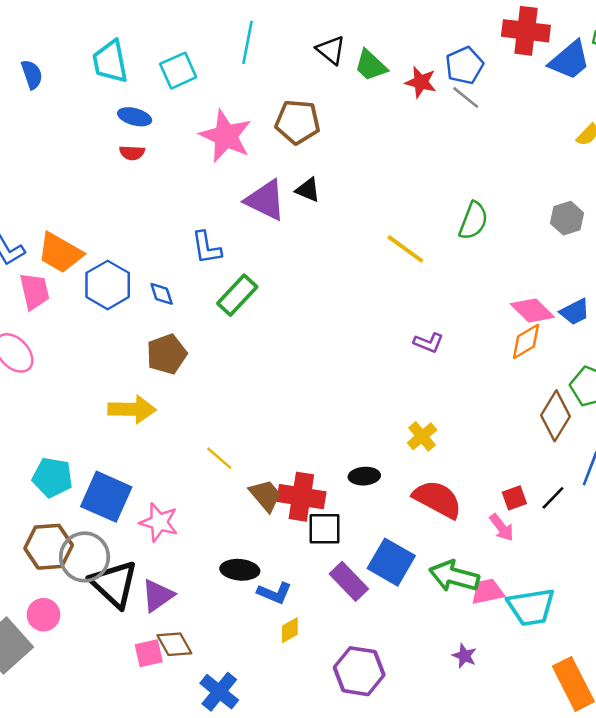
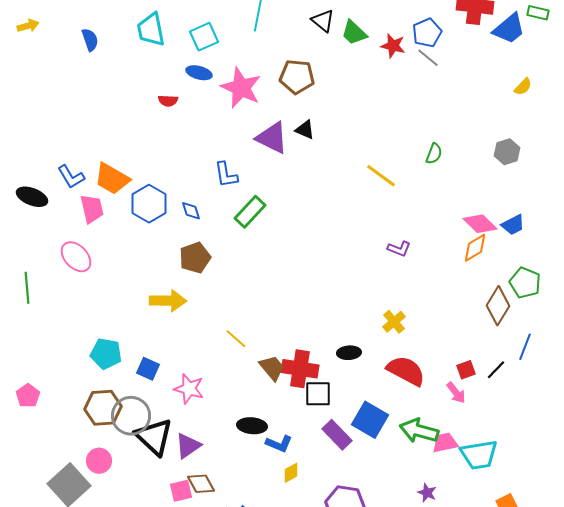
blue ellipse: (135, 117) -> (199, 73), moved
green semicircle: (473, 221) -> (434, 154), size x0.7
blue square: (106, 497) -> (148, 369), size x0.6

